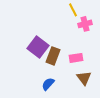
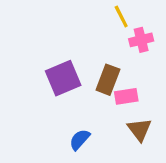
purple square: (38, 47) -> (63, 78), turned 30
brown rectangle: (53, 56) -> (108, 80), moved

